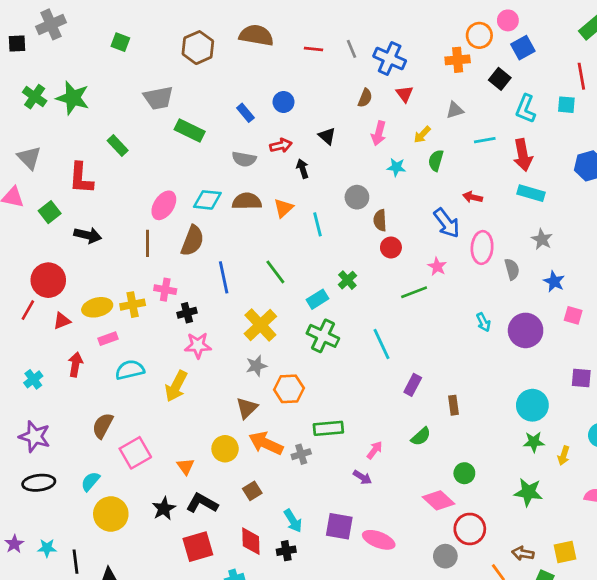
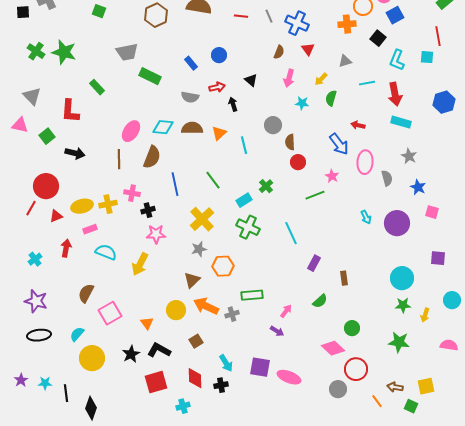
cyan semicircle: (130, 370) -> (106, 252), turned 35

